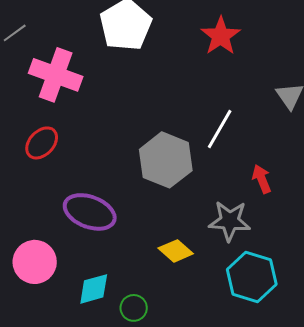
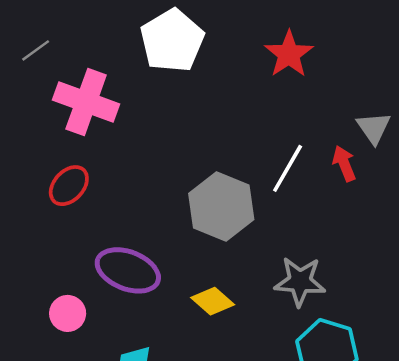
red arrow: (262, 179) -> (344, 163), moved
yellow diamond: (176, 251) -> (213, 301), moved
pink circle: (35, 262) -> (68, 313), moved, size x0.7

